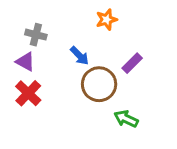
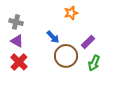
gray cross: (36, 35) -> (16, 22), moved
green arrow: (126, 119) -> (94, 63), moved, turned -91

